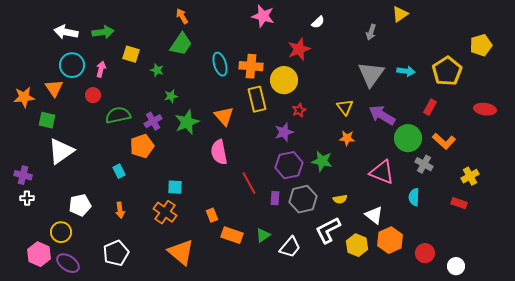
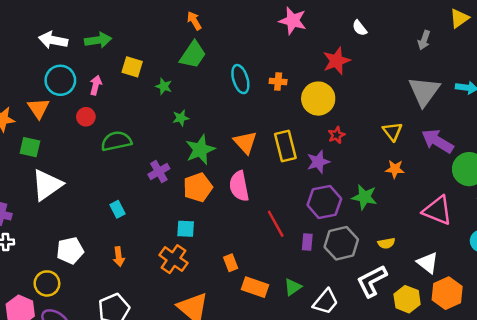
white semicircle: (318, 22) -> (360, 28), turned 96
orange cross: (251, 66) -> (278, 81), size x0.6
yellow rectangle: (257, 99) -> (285, 146), moved
purple cross: (153, 121) -> (159, 172), moved
orange pentagon: (142, 146) -> (198, 187), moved

